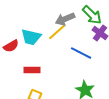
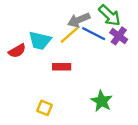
blue line: (81, 53) -> (94, 34), moved
red rectangle: (32, 70) -> (62, 67), moved

